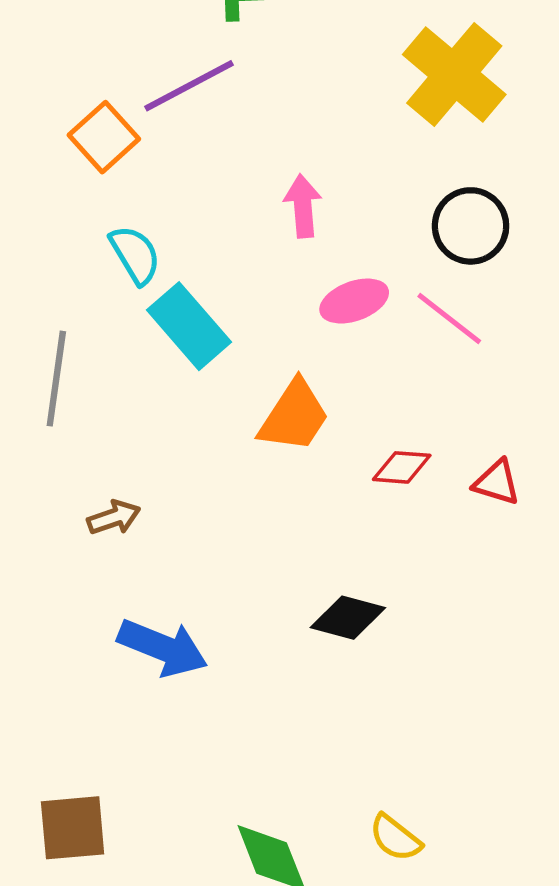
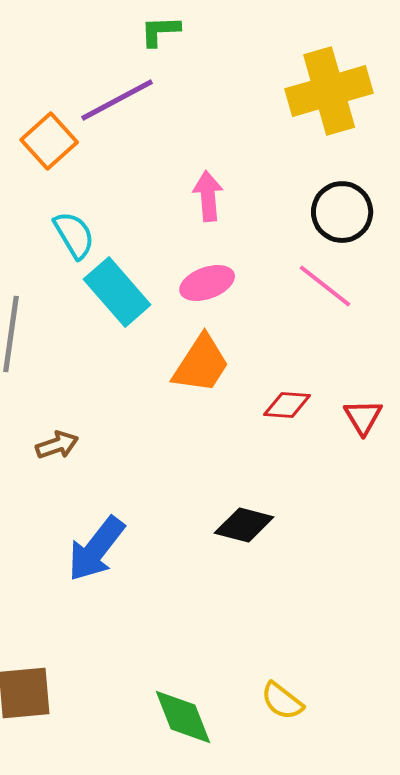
yellow cross: (454, 75) -> (329, 91), turned 34
pink ellipse: (354, 301) -> (207, 283), moved
red triangle: (497, 482) -> (363, 417), turned 42
blue arrow: (163, 648) -> (96, 549), turned 106

